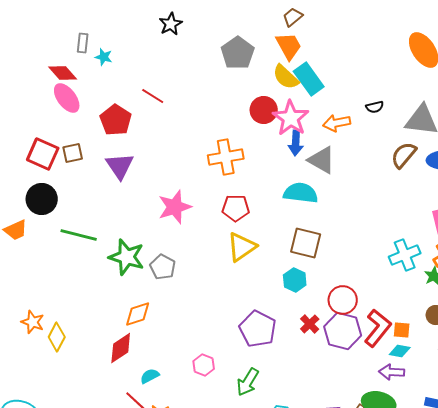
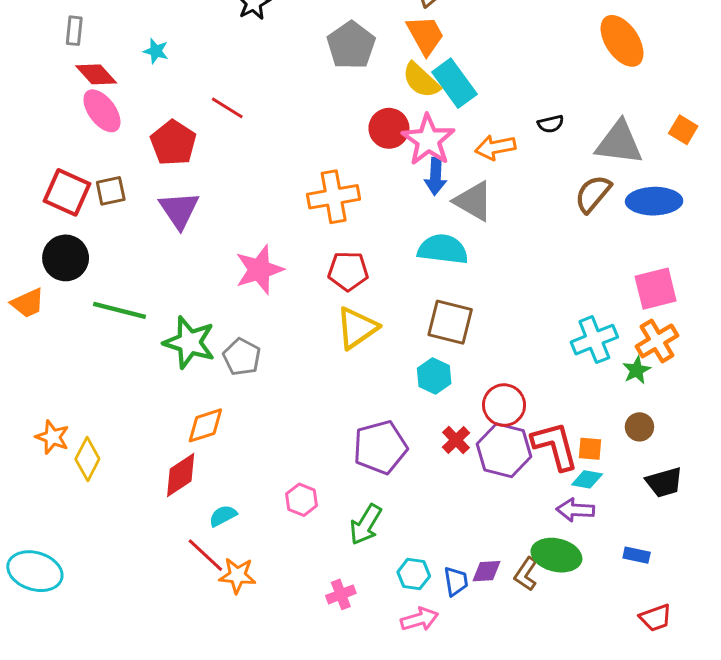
gray rectangle: (83, 43) -> (74, 31), moved
red L-shape: (378, 328) -> (555, 446), turned -54
purple pentagon: (258, 329) -> (380, 447), turned 30

